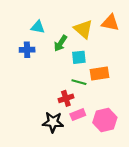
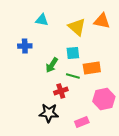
cyan triangle: (38, 27) -> (42, 20), moved
green arrow: (61, 43) -> (52, 65), moved
pink rectangle: (78, 115) -> (82, 122), moved
pink hexagon: (105, 120) -> (104, 99), moved

